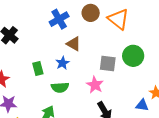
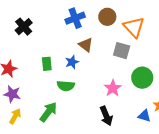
green circle: (133, 56) -> (142, 78), moved
gray square: (108, 63) -> (122, 51), moved
pink star: (95, 85) -> (113, 88), moved

